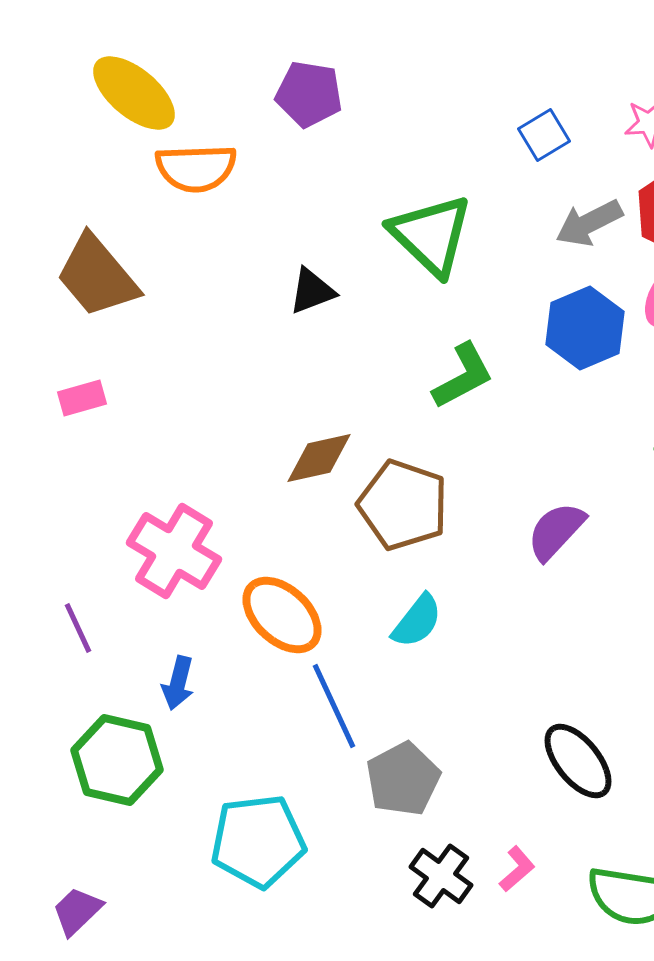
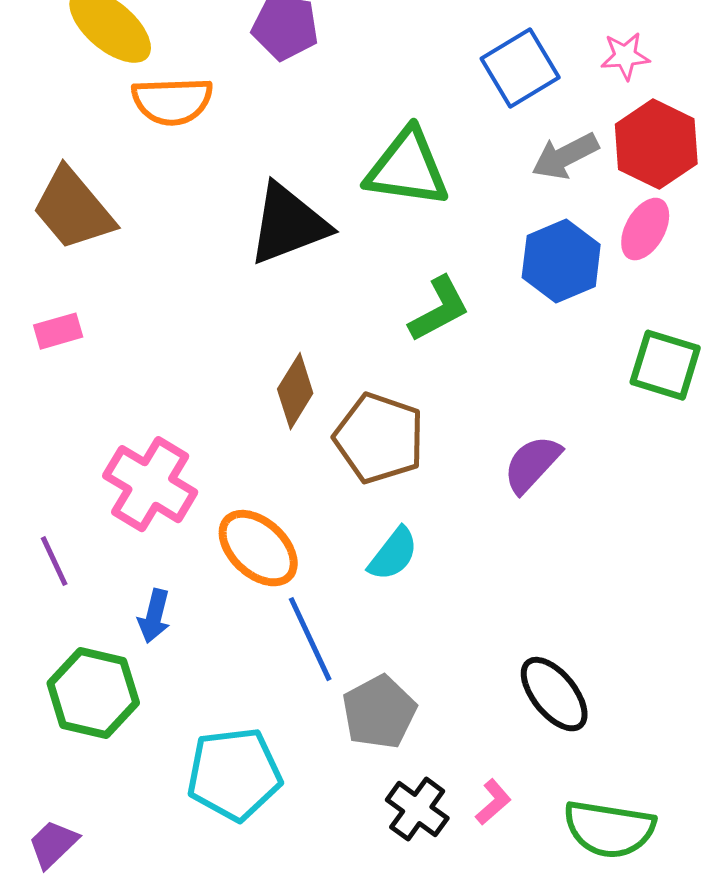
blue square: (544, 135) -> (520, 68), size x1.5
green triangle: (431, 235) -> (407, 168), turned -36
black triangle: (312, 291) -> (288, 224), size x1.8
brown diamond: (319, 458) -> (295, 391), turned -46

